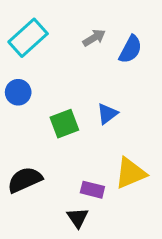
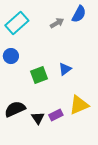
blue semicircle: (130, 49) -> (79, 14), moved
purple rectangle: (92, 190) -> (56, 115), turned -40
black triangle: (78, 218) -> (38, 118), moved

